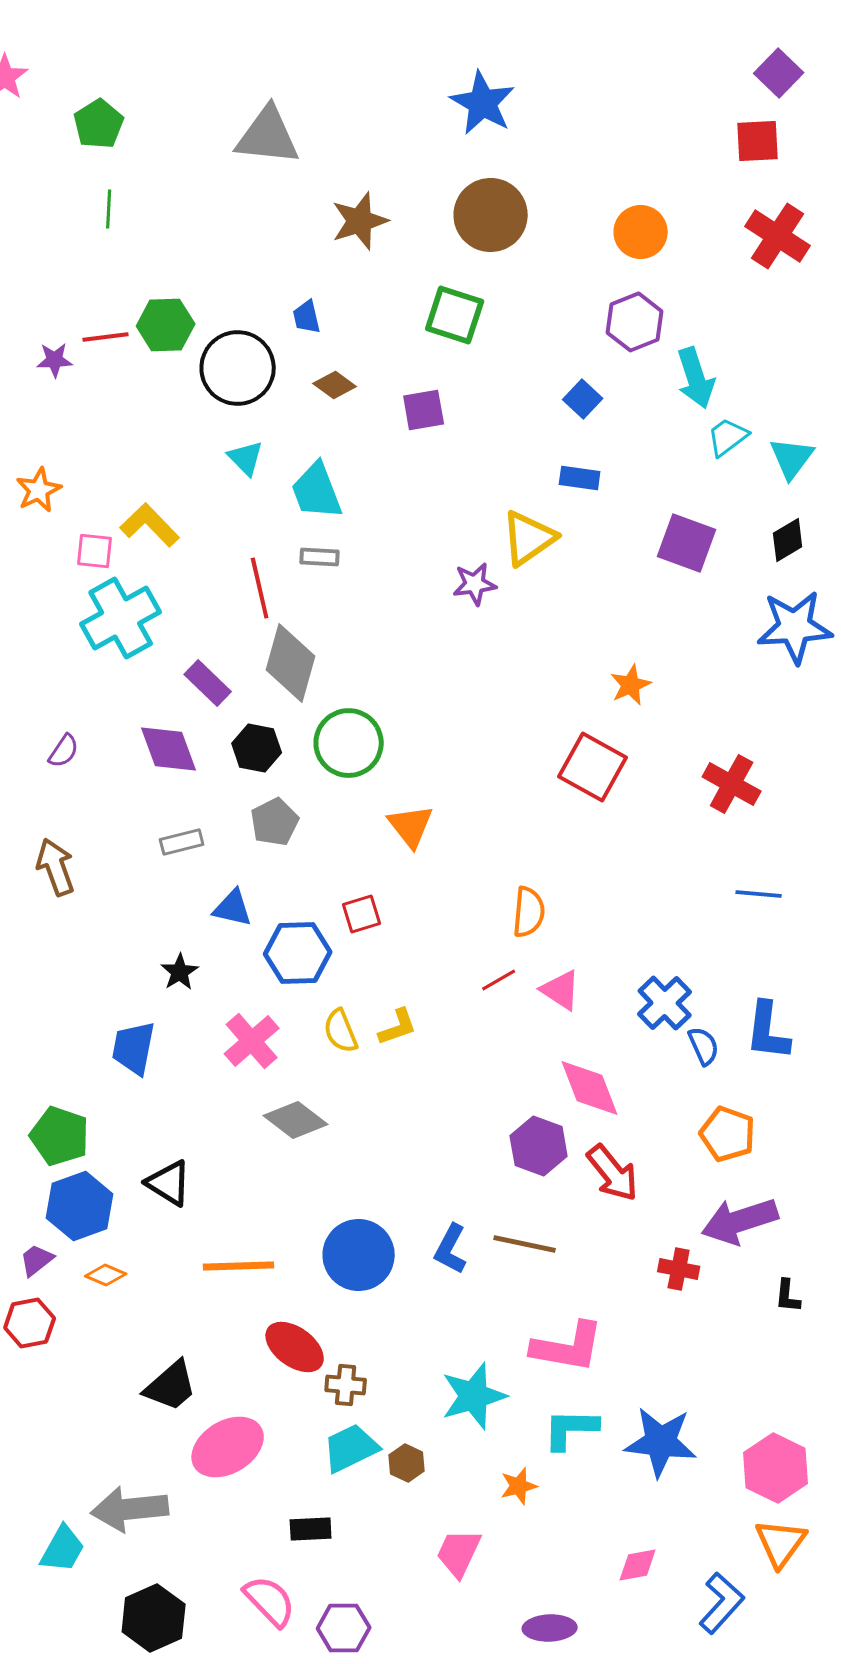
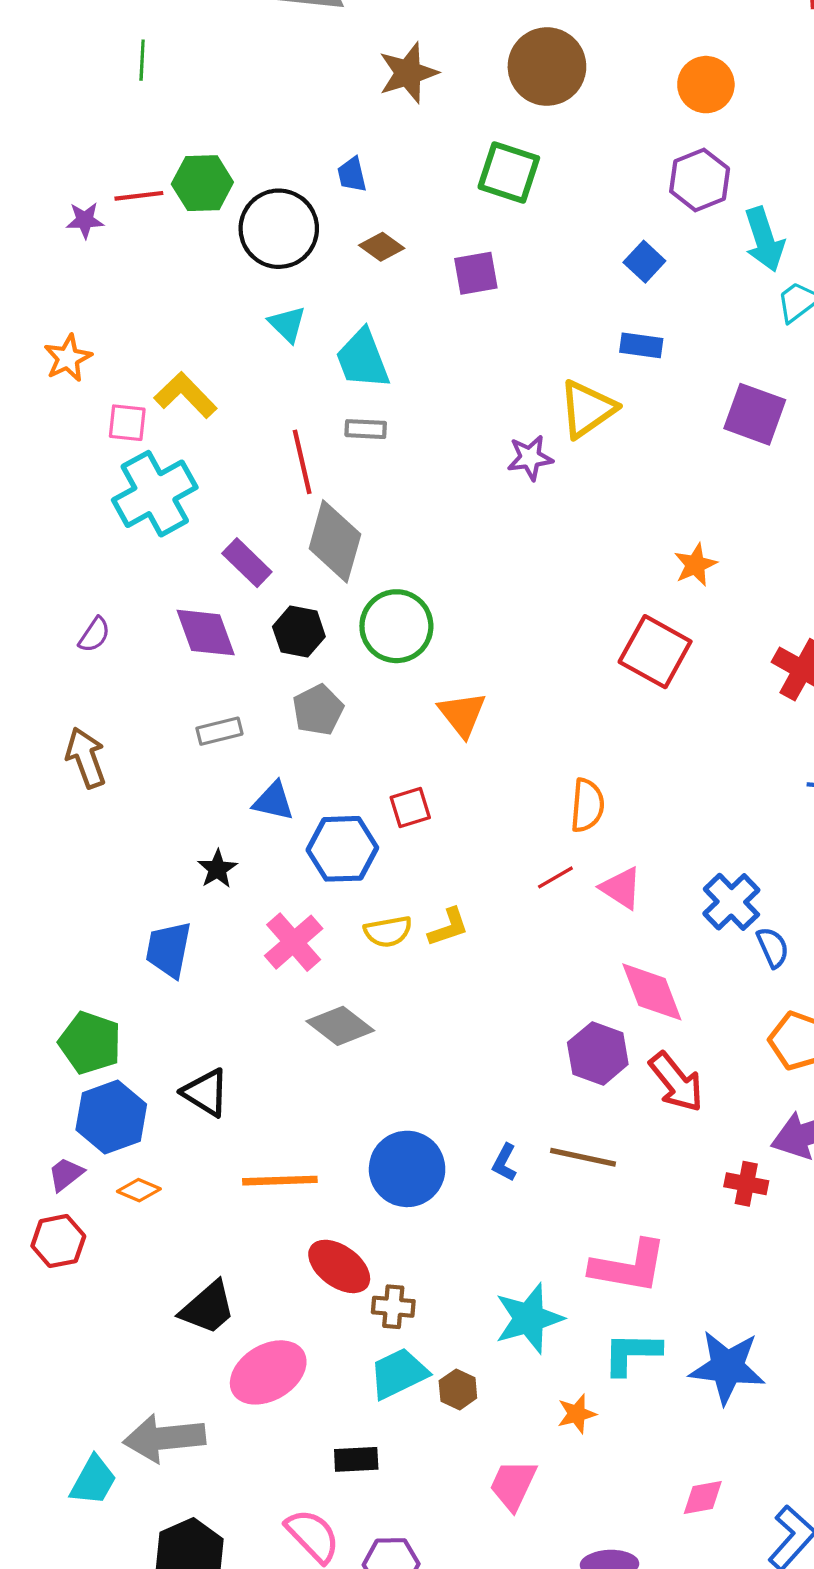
yellow semicircle: (341, 1031) -> (388, 931), turned -78
blue L-shape: (451, 1249) -> (505, 1163), size x0.7

